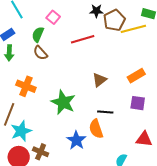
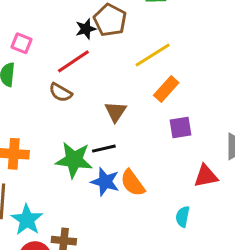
black star: (96, 11) -> (86, 29), moved
yellow line: (133, 29) -> (153, 55), moved
brown semicircle: (40, 53) -> (61, 92), moved
black line: (105, 112) -> (104, 149), moved
blue star: (76, 140) -> (105, 182), moved

